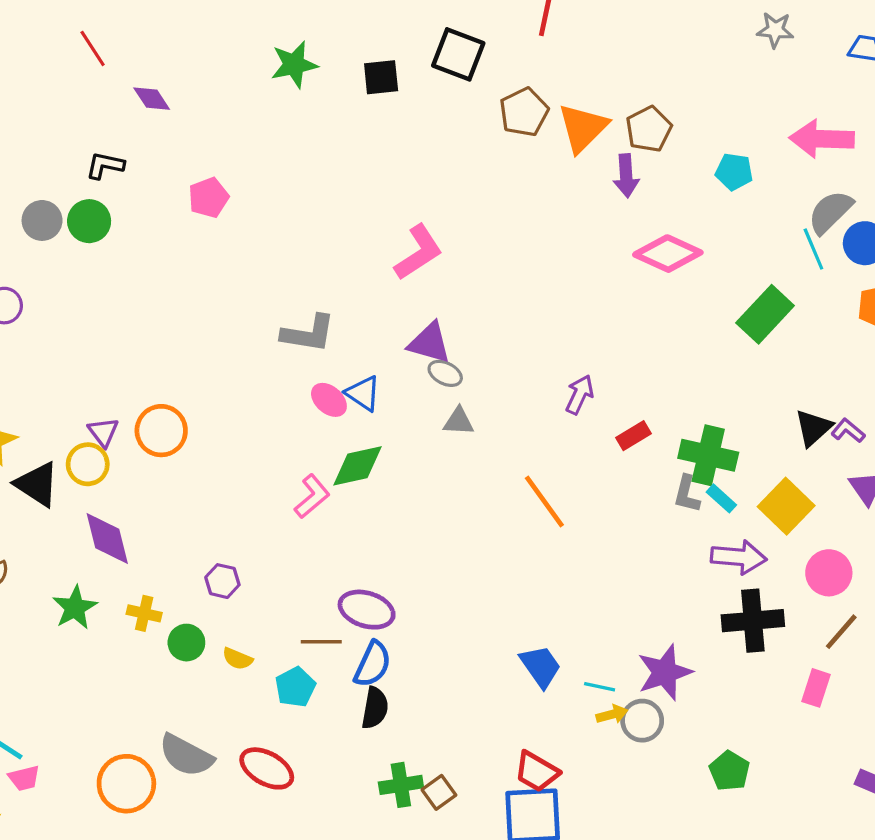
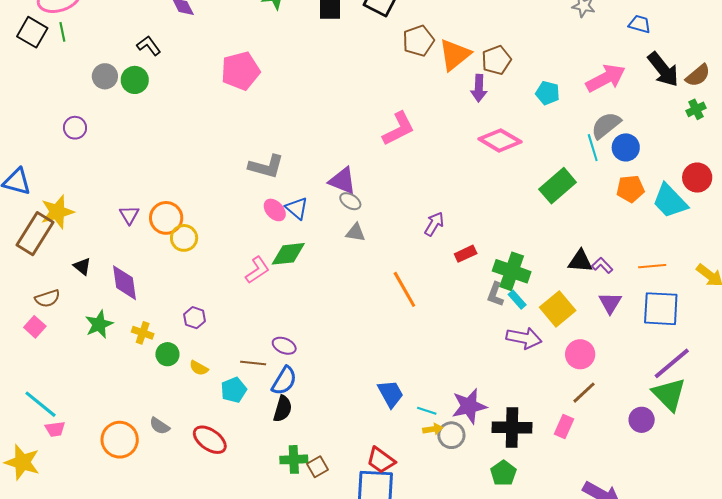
pink arrow: (822, 139) -> (606, 78), turned 144
black L-shape: (105, 165) -> (149, 46), turned 35
pink pentagon: (209, 198) -> (240, 71), moved, size x1.5
pink L-shape: (418, 252) -> (398, 129), moved
black triangle: (813, 428) -> (580, 261), turned 40
yellow circle: (88, 464) -> (184, 238), moved
black triangle: (37, 484) -> (82, 266), moved, size x0.6
purple ellipse: (367, 610) -> (284, 346), size x0.7
black cross: (753, 621) -> (512, 428), moved
gray semicircle: (186, 755) -> (159, 426), size x0.6

